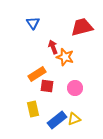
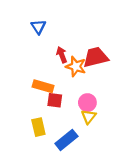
red trapezoid: (82, 27) -> (96, 57), moved
orange rectangle: (37, 74) -> (43, 86), turned 48
yellow triangle: (74, 119) -> (89, 117), moved, turned -32

